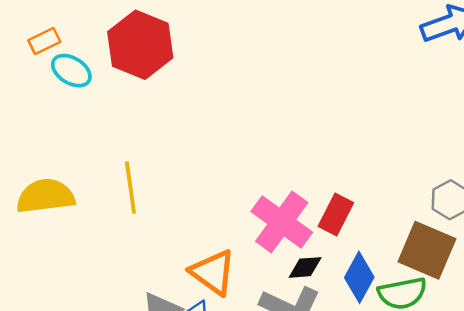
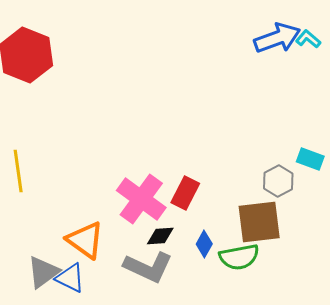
brown square: (427, 250) -> (259, 222), turned -30
blue diamond: (359, 277) -> (204, 244), size x0.7

